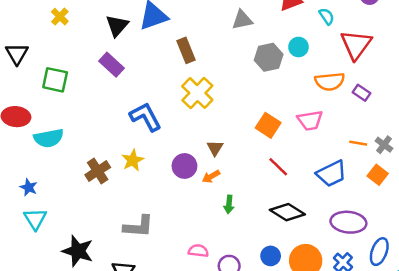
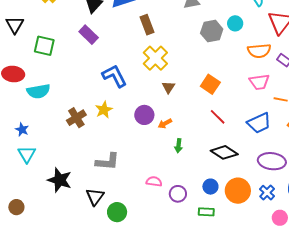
pink trapezoid: (310, 120) -> (259, 82), moved
brown triangle: (215, 148) -> (168, 87), moved

